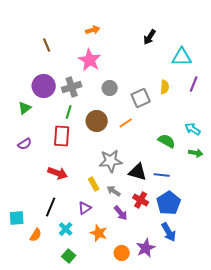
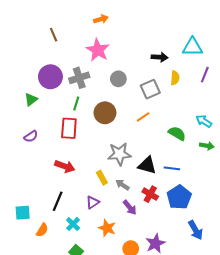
black arrow: (150, 37) -> (160, 57), moved, turned -119
orange line: (126, 123) -> (143, 117), moved
blue arrow: (169, 232) -> (196, 230), moved

